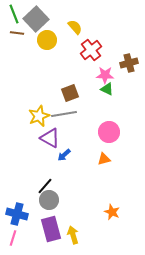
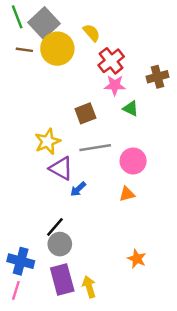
brown line: (17, 33) -> (24, 50), moved
yellow circle: (47, 40) -> (57, 49), size x1.4
pink star: (105, 75) -> (115, 85), moved
gray line: (64, 114) -> (95, 148), moved

